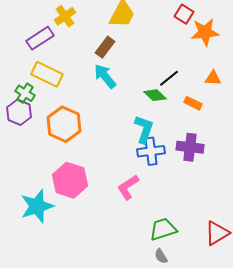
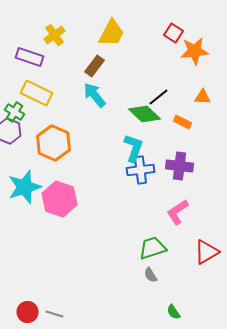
purple rectangle: (40, 38) -> (30, 57), turned 52
green diamond: (155, 95) -> (144, 114), size x1.4
pink L-shape: (128, 187) -> (178, 212), moved
cyan star: (37, 206) -> (24, 187), moved

